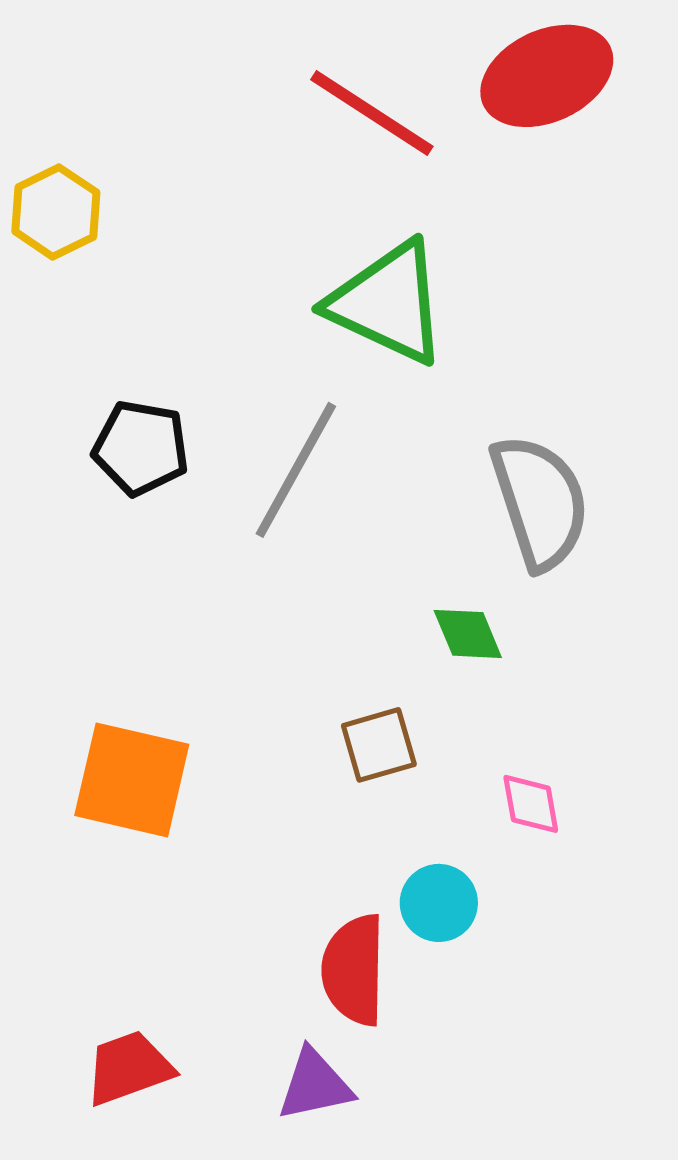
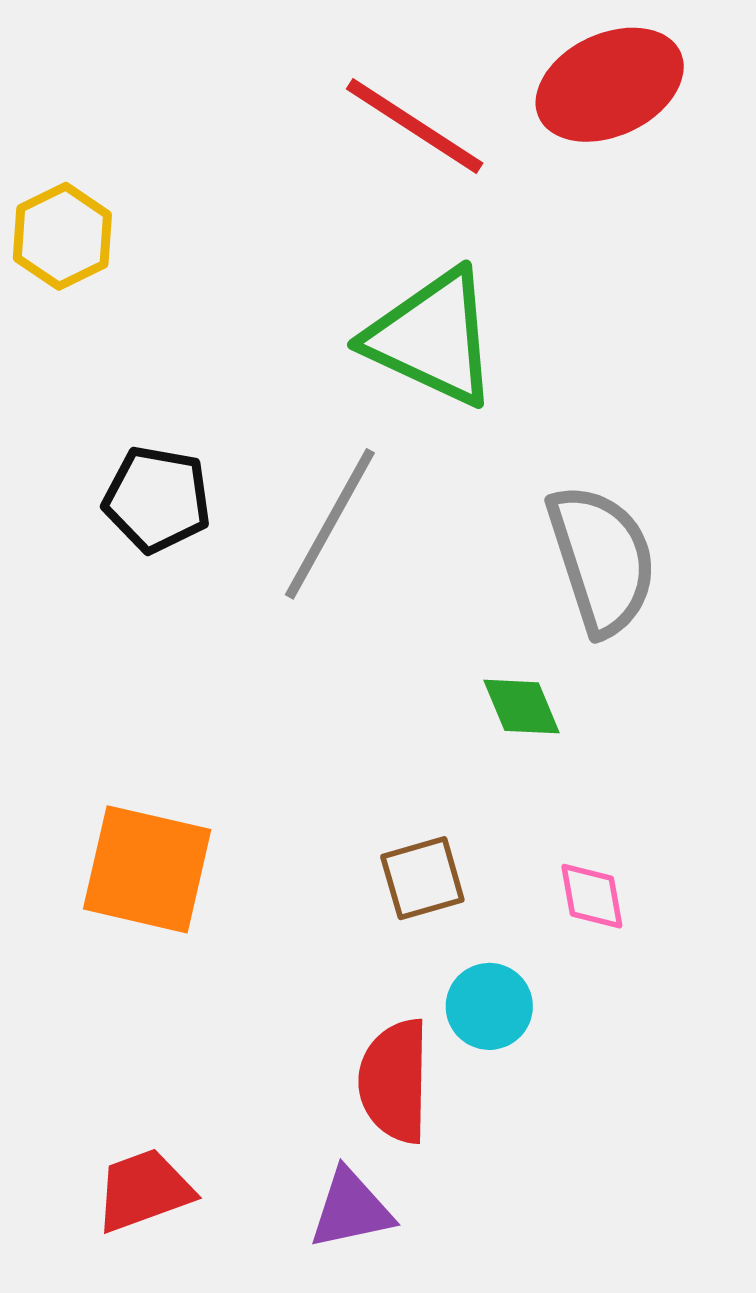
brown square: (379, 745) -> (422, 878), moved

